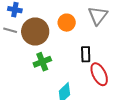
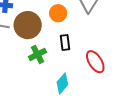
black rectangle: (86, 54) -> (65, 43), moved

